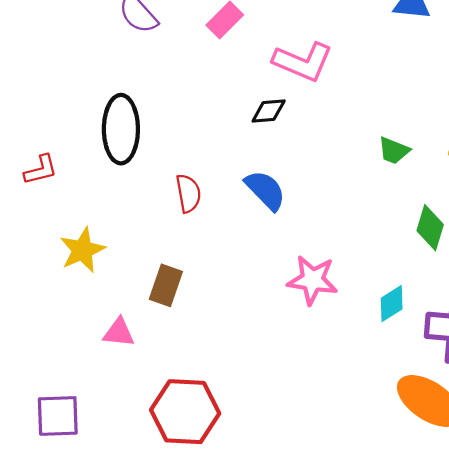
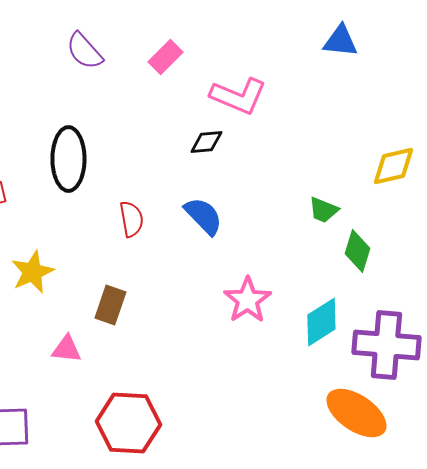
green trapezoid: (394, 151) -> (323, 210), moved
pink star: (312, 280) -> (247, 300), turned 30
cyan diamond: (392, 304) -> (321, 322), size x1.4

